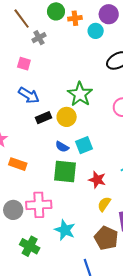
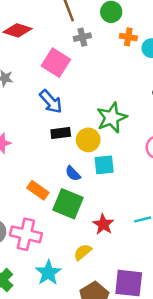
orange cross: (75, 18) -> (128, 37), moved
pink square: (24, 64) -> (56, 63), size x1.6
cyan square: (84, 145) -> (104, 165), moved
orange rectangle: (18, 164) -> (38, 190), moved
yellow semicircle: (104, 204) -> (83, 252), moved

